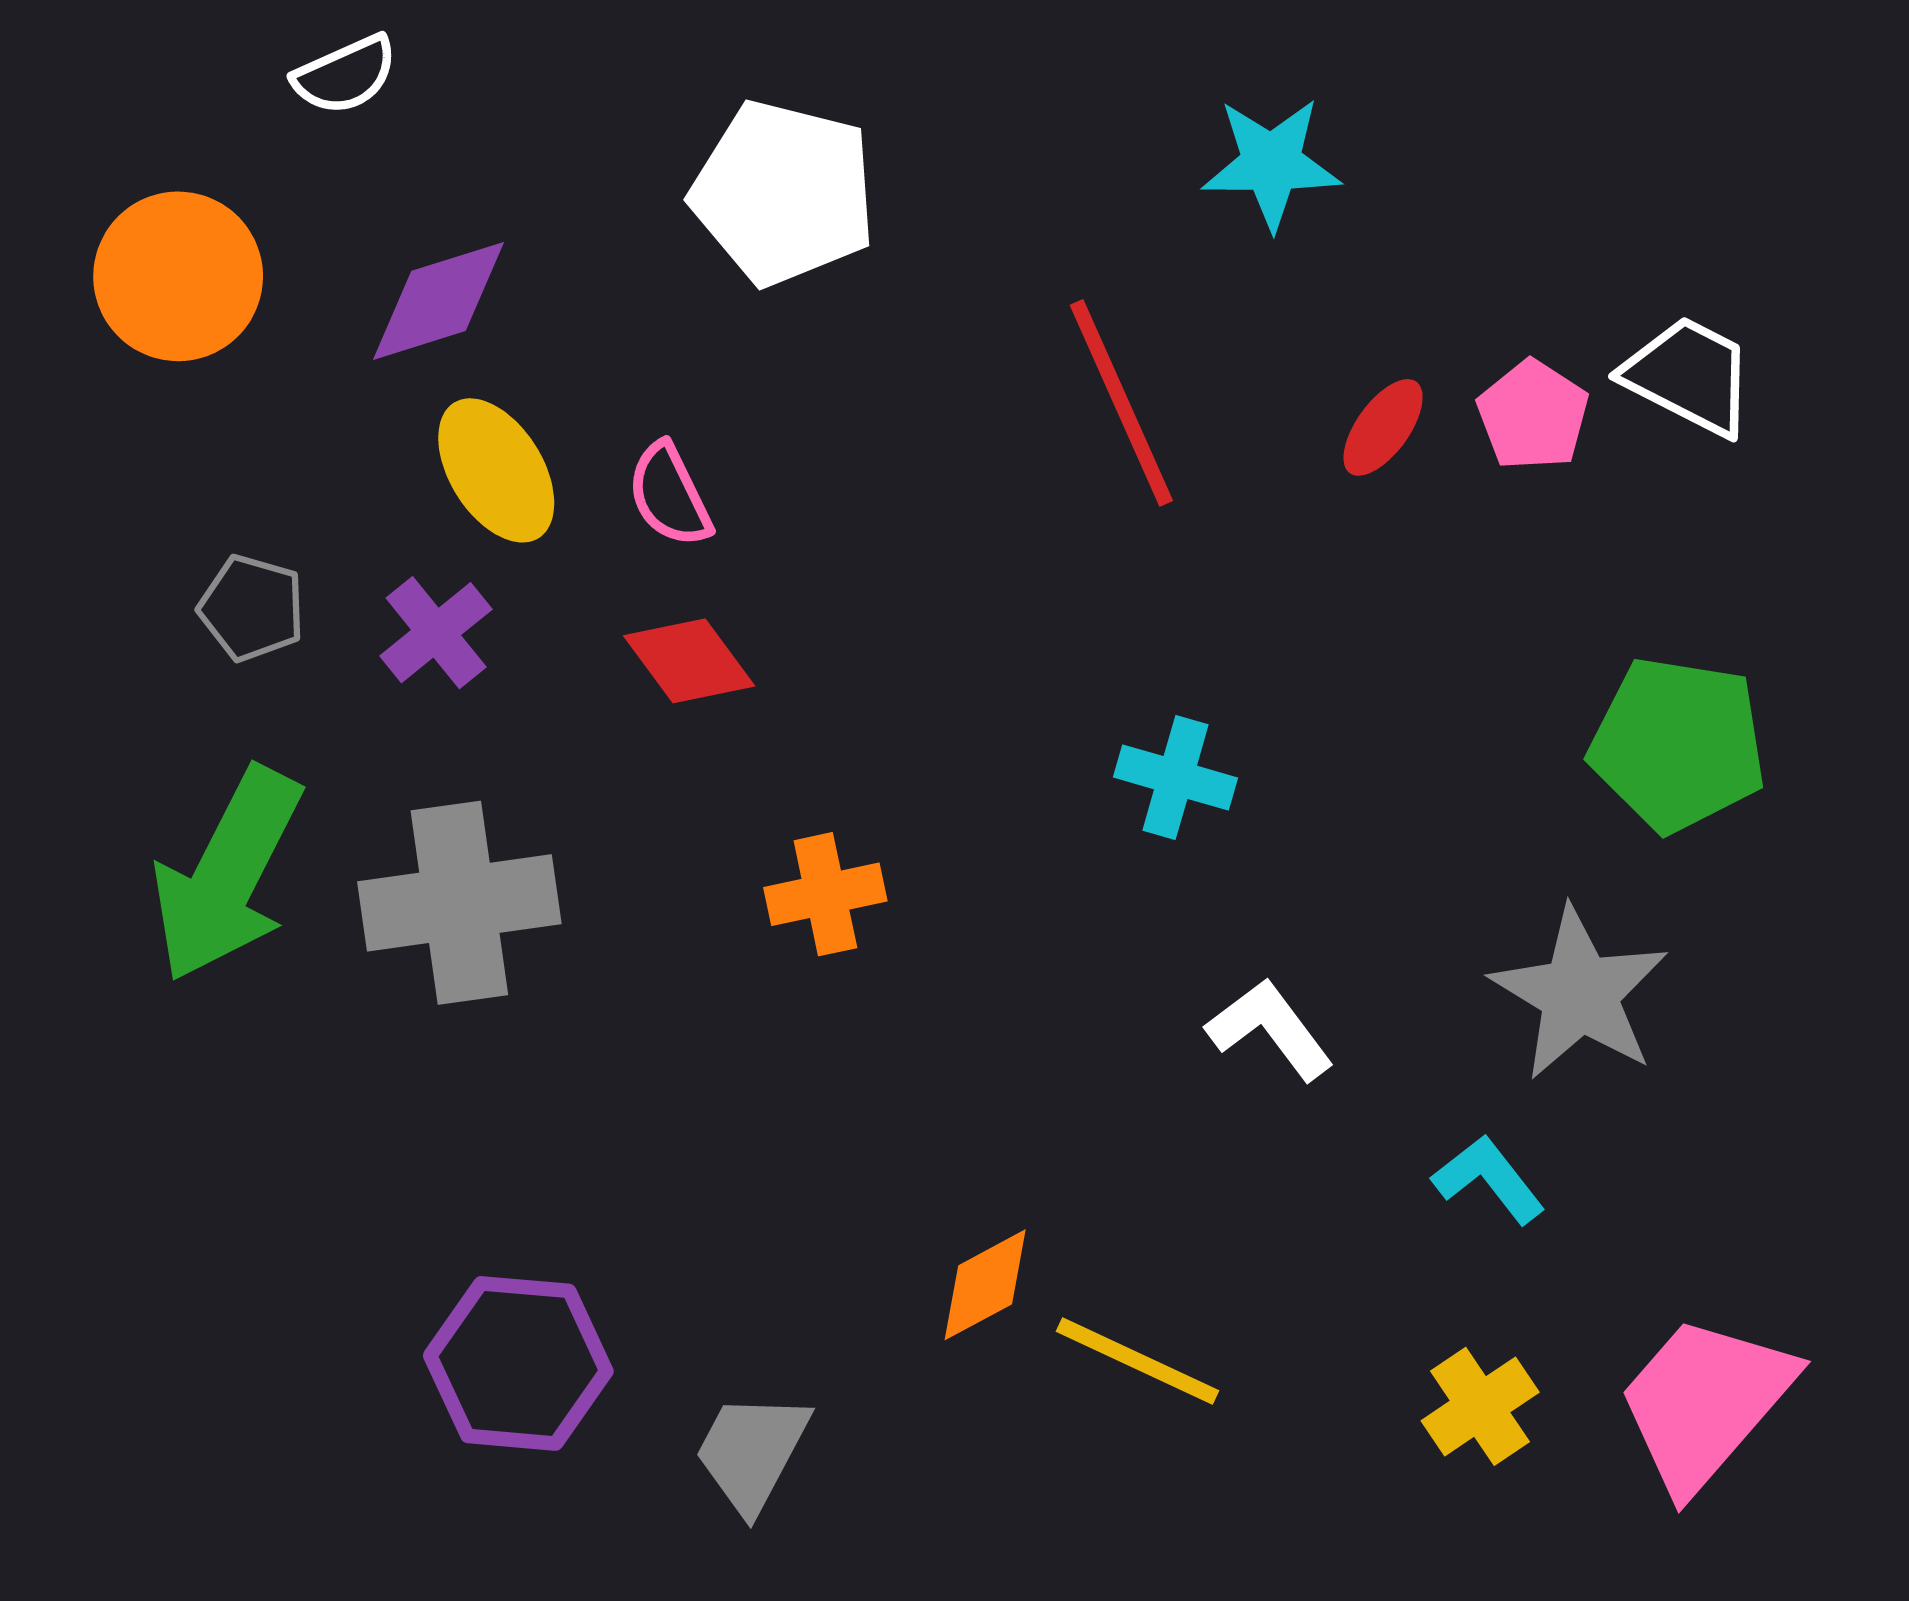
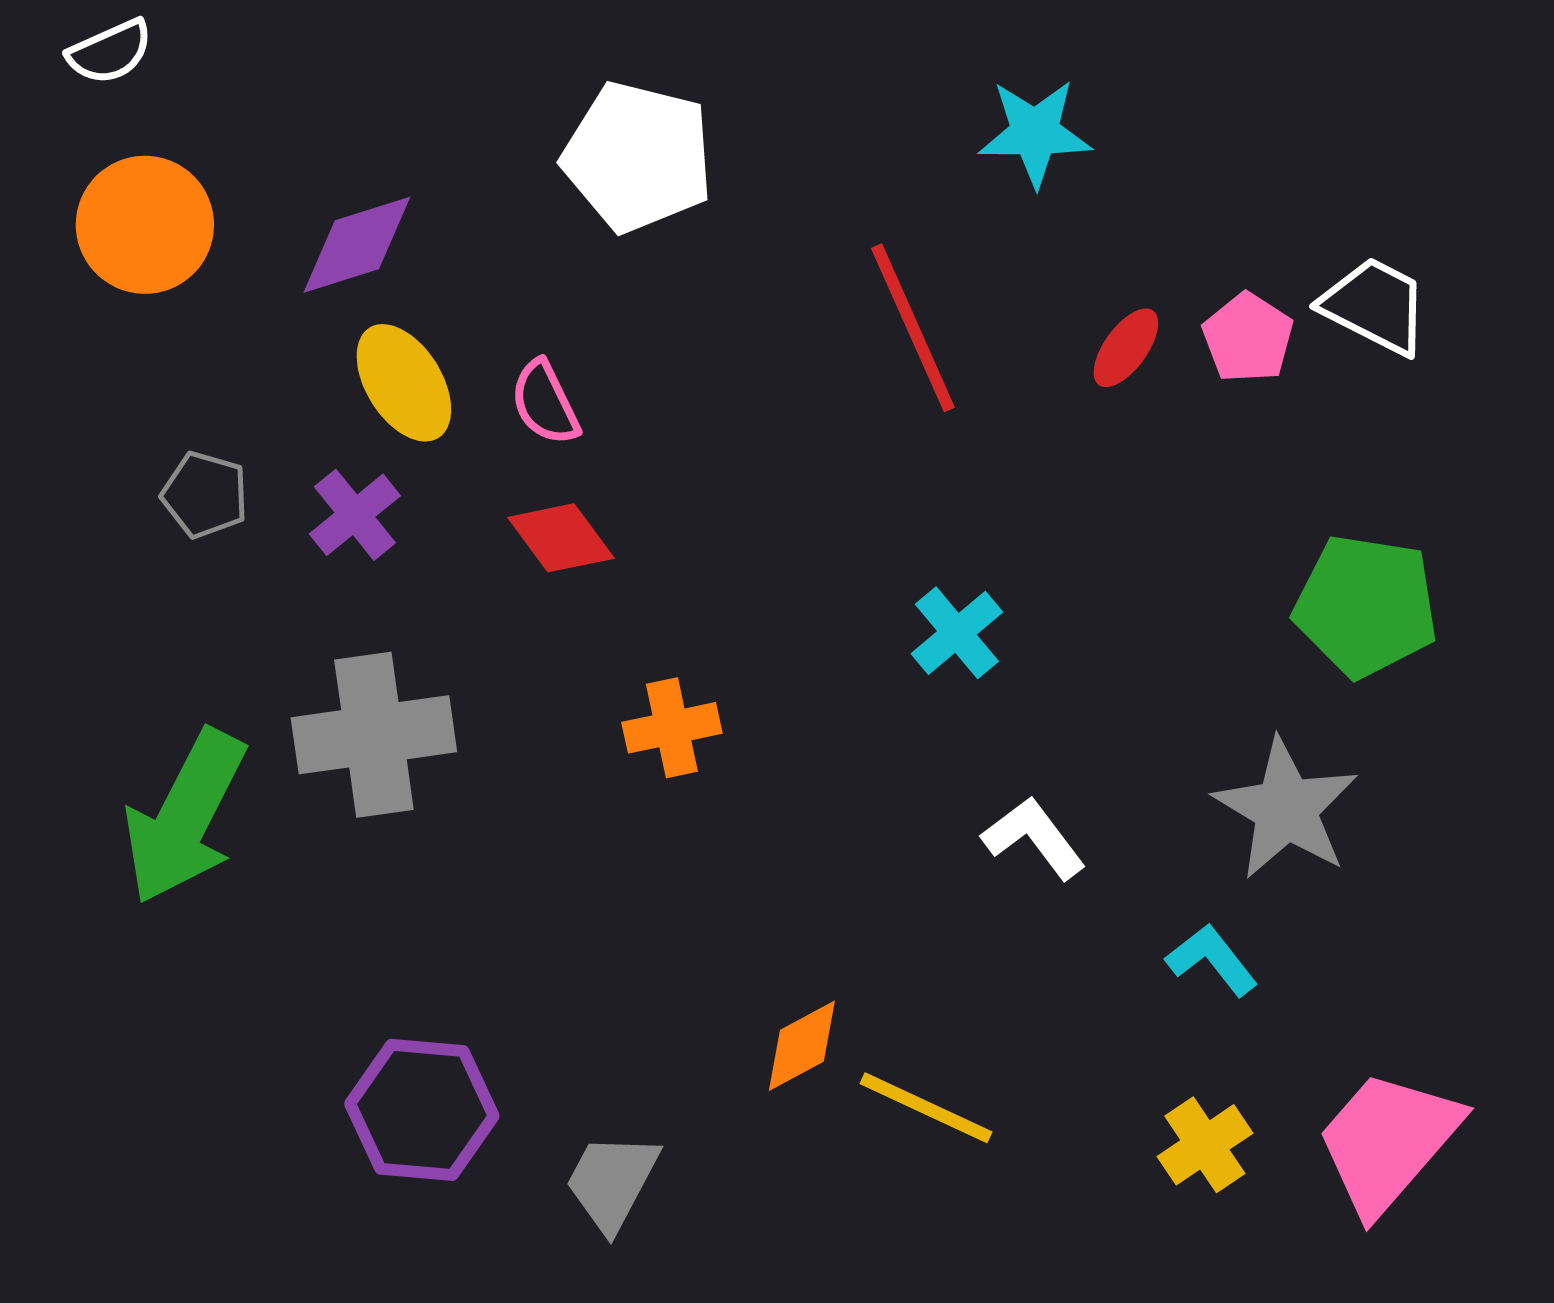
white semicircle: (345, 75) -> (110, 52), moved
cyan cross: (1175, 778) -> (957, 633), turned 34
green arrow: (227, 875) -> (185, 817), moved

